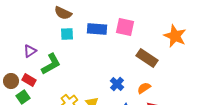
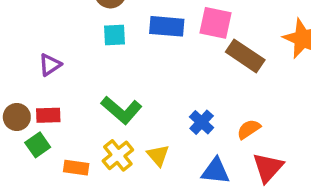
brown rectangle: (147, 58) -> (245, 56), moved
green L-shape: (51, 64) -> (121, 110), moved, turned 70
red rectangle: (29, 80) -> (48, 115), turned -32

